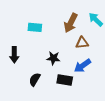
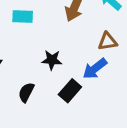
brown triangle: (82, 43) -> (108, 41), moved
black rectangle: (65, 80) -> (70, 91), turned -56

